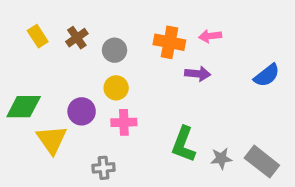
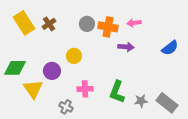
yellow rectangle: (38, 36) -> (24, 23), size x1.6
gray circle: (115, 50) -> (87, 24), moved
pink cross: (124, 122) -> (85, 89), moved
gray cross: (104, 168) -> (66, 107), turned 32

